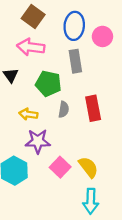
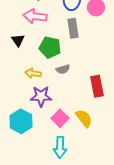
red rectangle: (93, 108) -> (97, 86), moved
gray semicircle: (64, 109) -> (63, 69), turned 64
cyan arrow: (91, 201) -> (60, 147), moved

